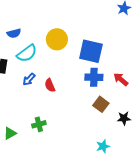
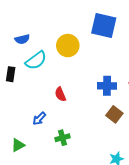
blue square: (91, 51) -> (104, 25), moved
blue arrow: (29, 79) -> (39, 119), moved
green cross: (39, 124) -> (62, 138), moved

